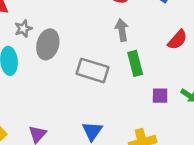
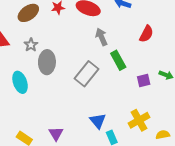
gray star: (23, 29) -> (31, 45), moved
gray rectangle: (92, 70) -> (86, 74), turned -55

